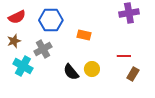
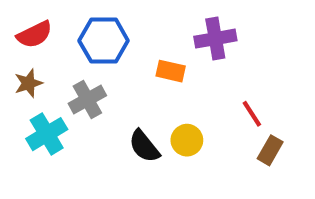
purple cross: (129, 13) -> (215, 39), moved
red line: (124, 56) -> (252, 114), turned 56
cyan cross: (23, 66) -> (47, 134), turned 30

